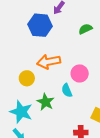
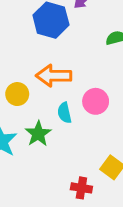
cyan semicircle: (67, 90) -> (64, 113), moved

